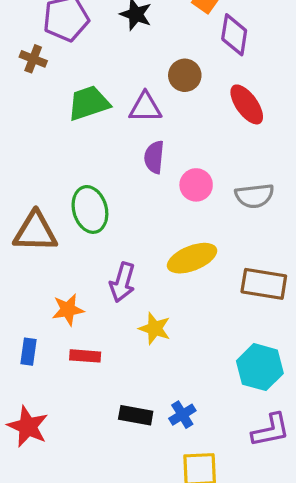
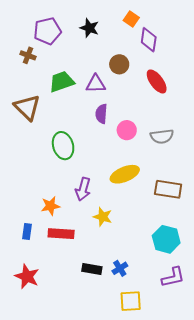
brown triangle: (35, 232) -> (27, 107), moved, turned 44
red rectangle: (85, 356) -> (61, 234), size x1.4

